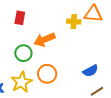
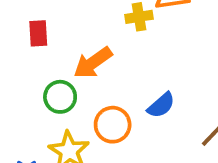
blue semicircle: (90, 71) -> (161, 105), moved

